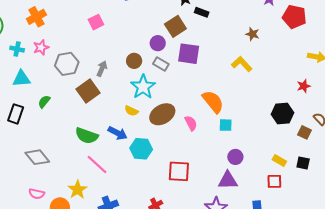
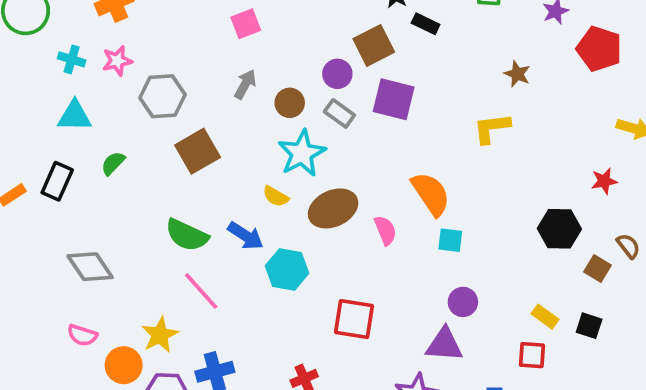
pink square: (96, 22) -> (246, 24), moved
yellow L-shape: (242, 64) -> (492, 128), turned -60
gray arrow: (102, 69) -> (245, 84), moved

